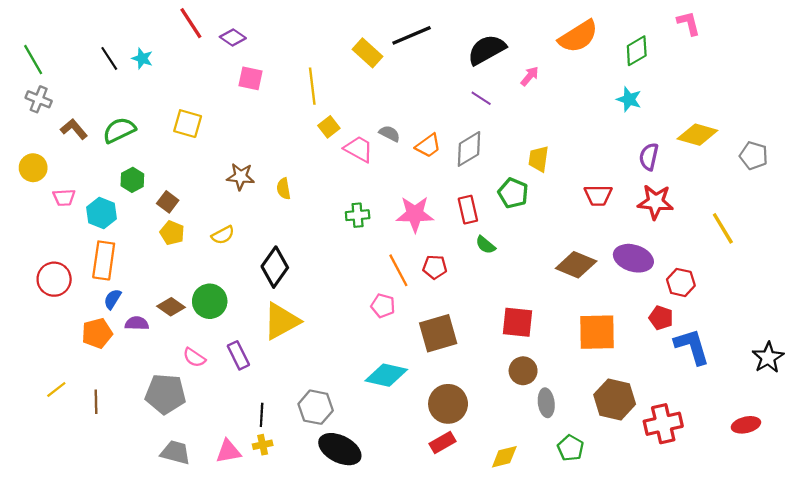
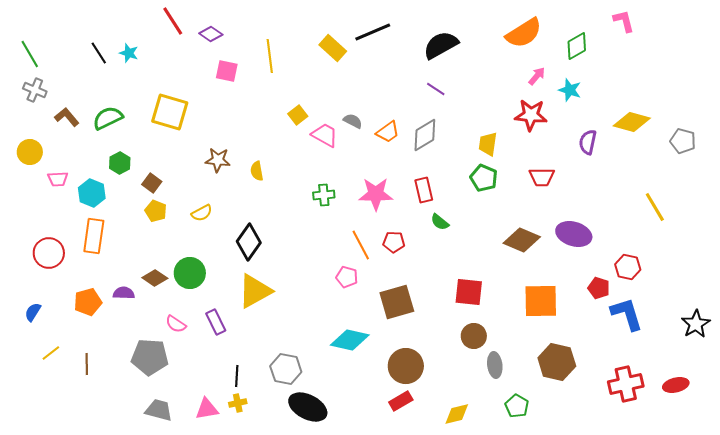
pink arrow: (530, 76) -> (537, 76), moved
yellow line: (312, 86) -> (270, 56), moved
yellow square: (188, 124) -> (170, 112), size x1.4
green pentagon: (513, 193) -> (484, 178), moved
red star: (655, 202) -> (531, 115), moved
red hexagon: (681, 282) -> (628, 267), moved
blue semicircle: (113, 299) -> (33, 312), moved
red cross: (663, 424) -> (626, 384), moved

